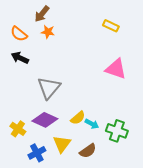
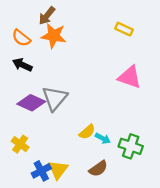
orange star: (48, 32) -> (54, 36), size x1.6
purple diamond: (45, 120) -> (31, 103), moved
yellow triangle: (62, 144) -> (58, 170), moved

